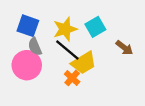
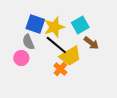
blue square: (28, 26) -> (35, 24), moved
brown arrow: (124, 48) -> (91, 43), moved
pink circle: (27, 65) -> (21, 58), size x0.6

